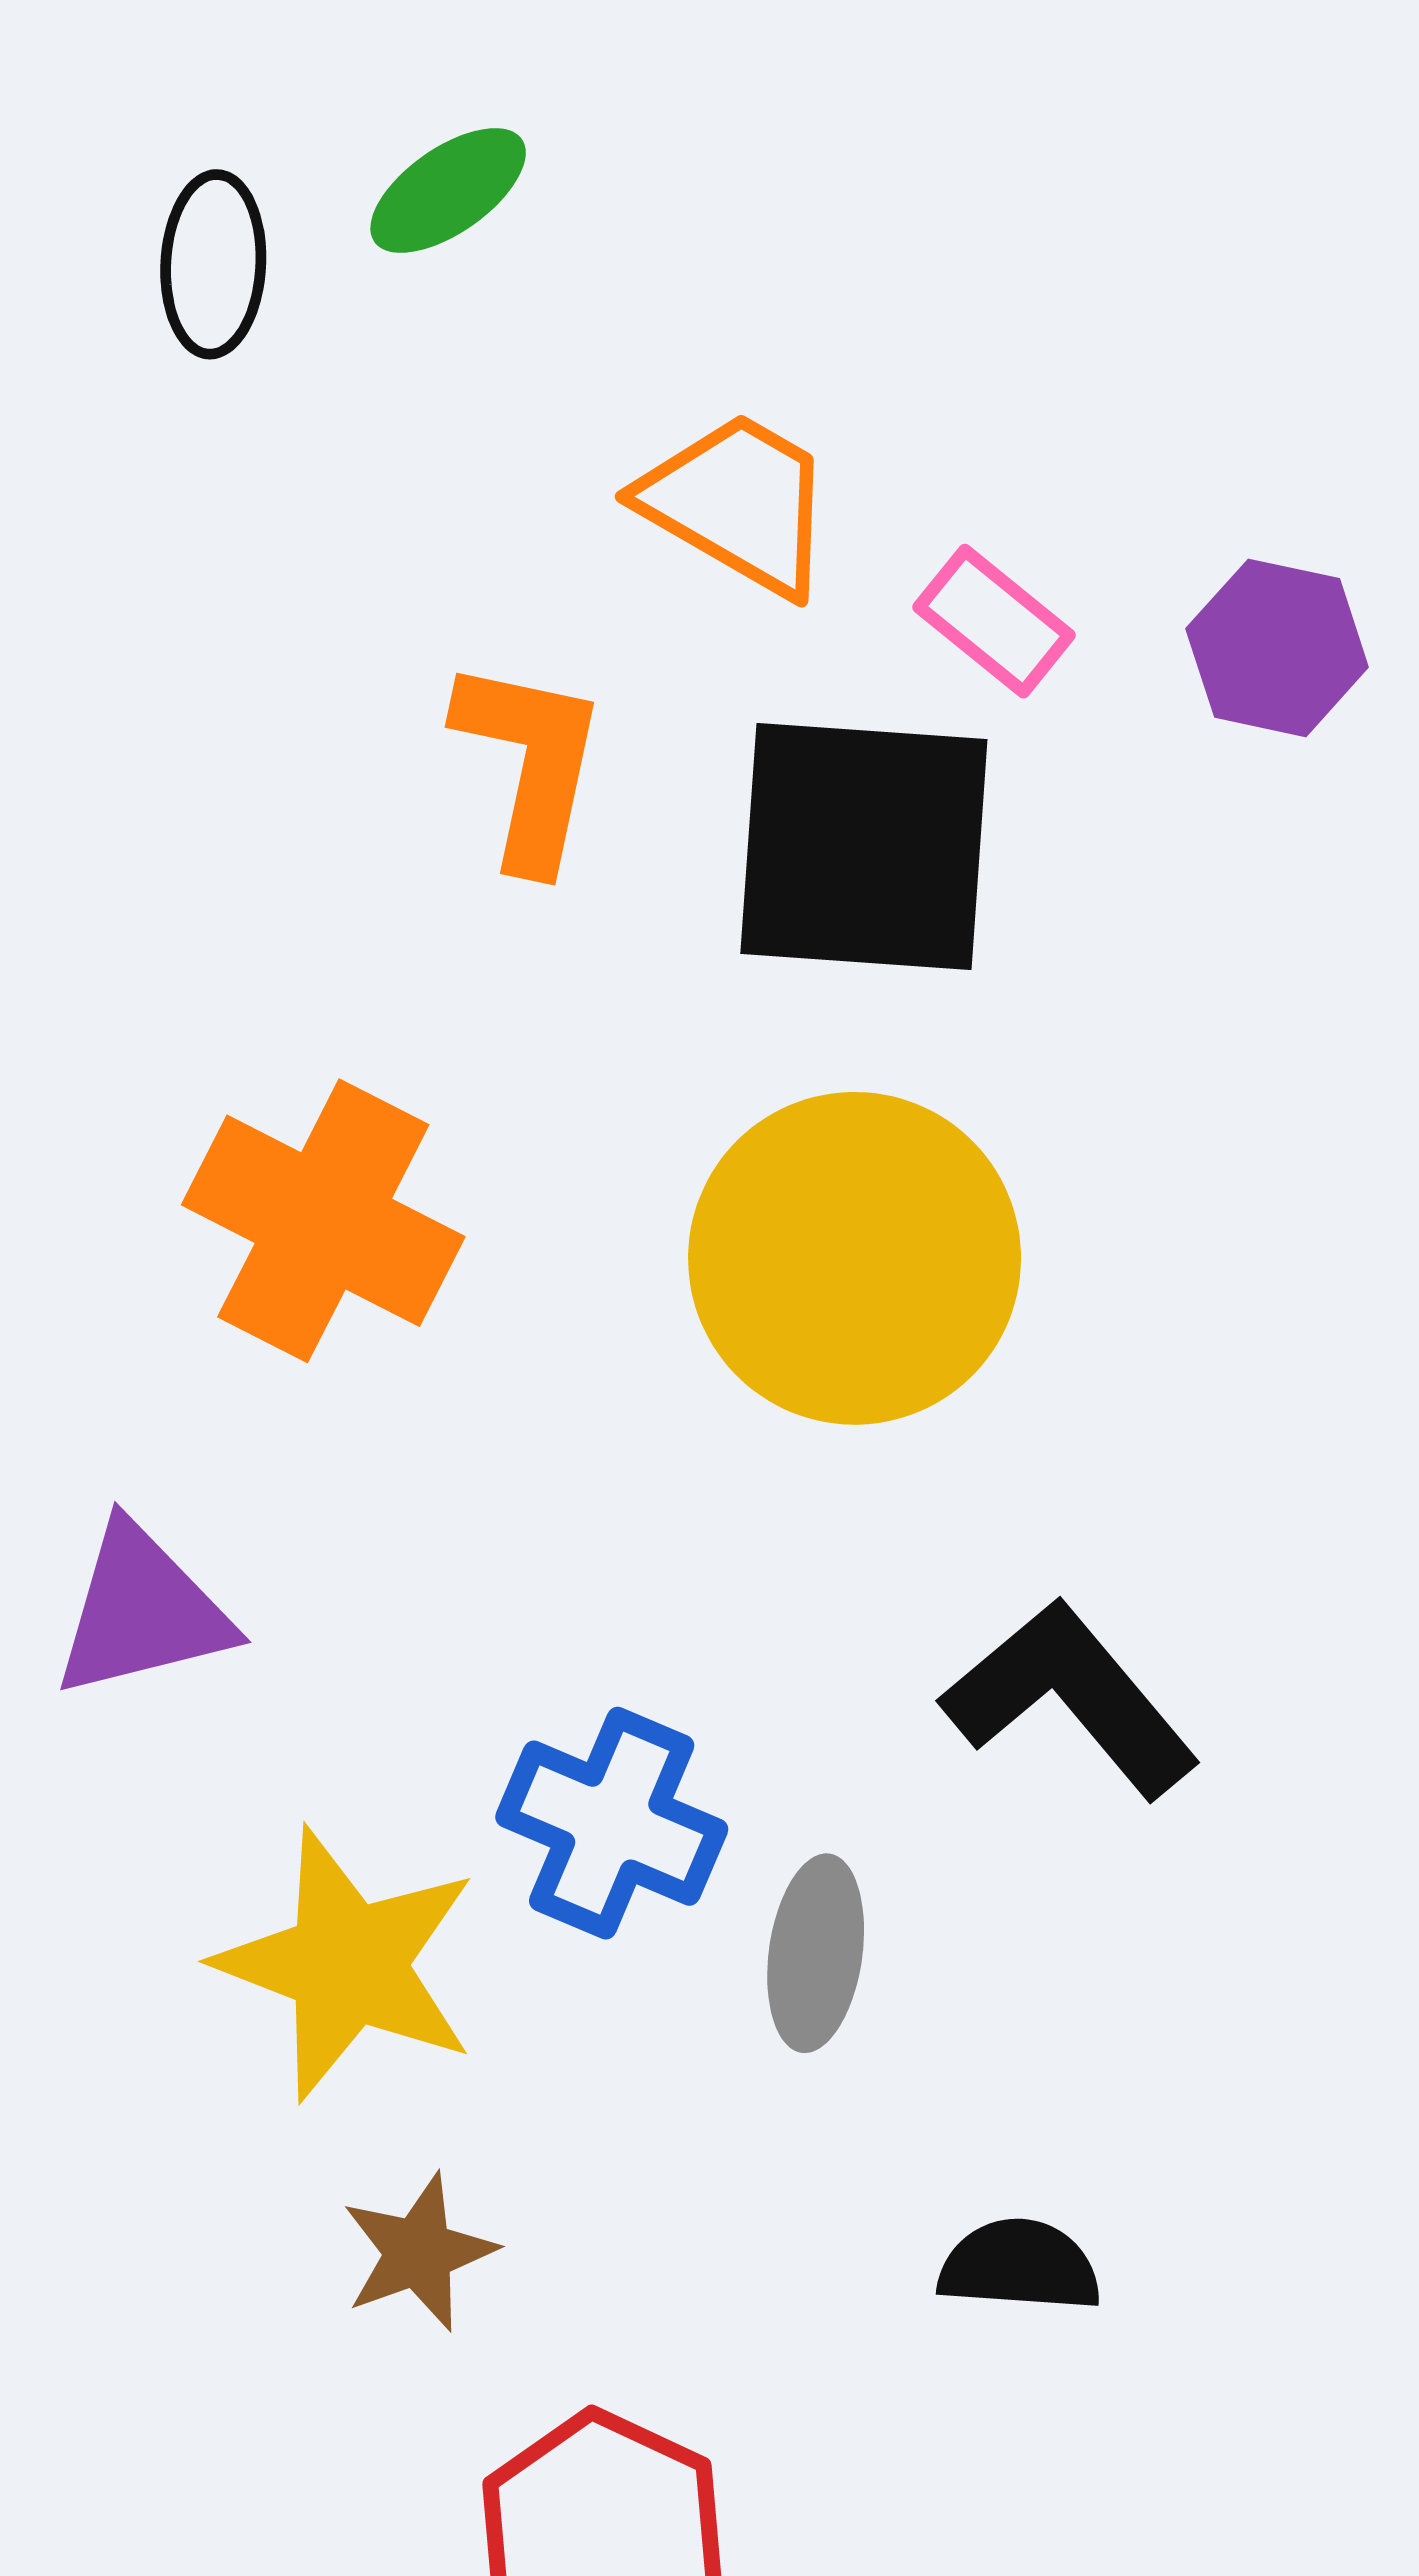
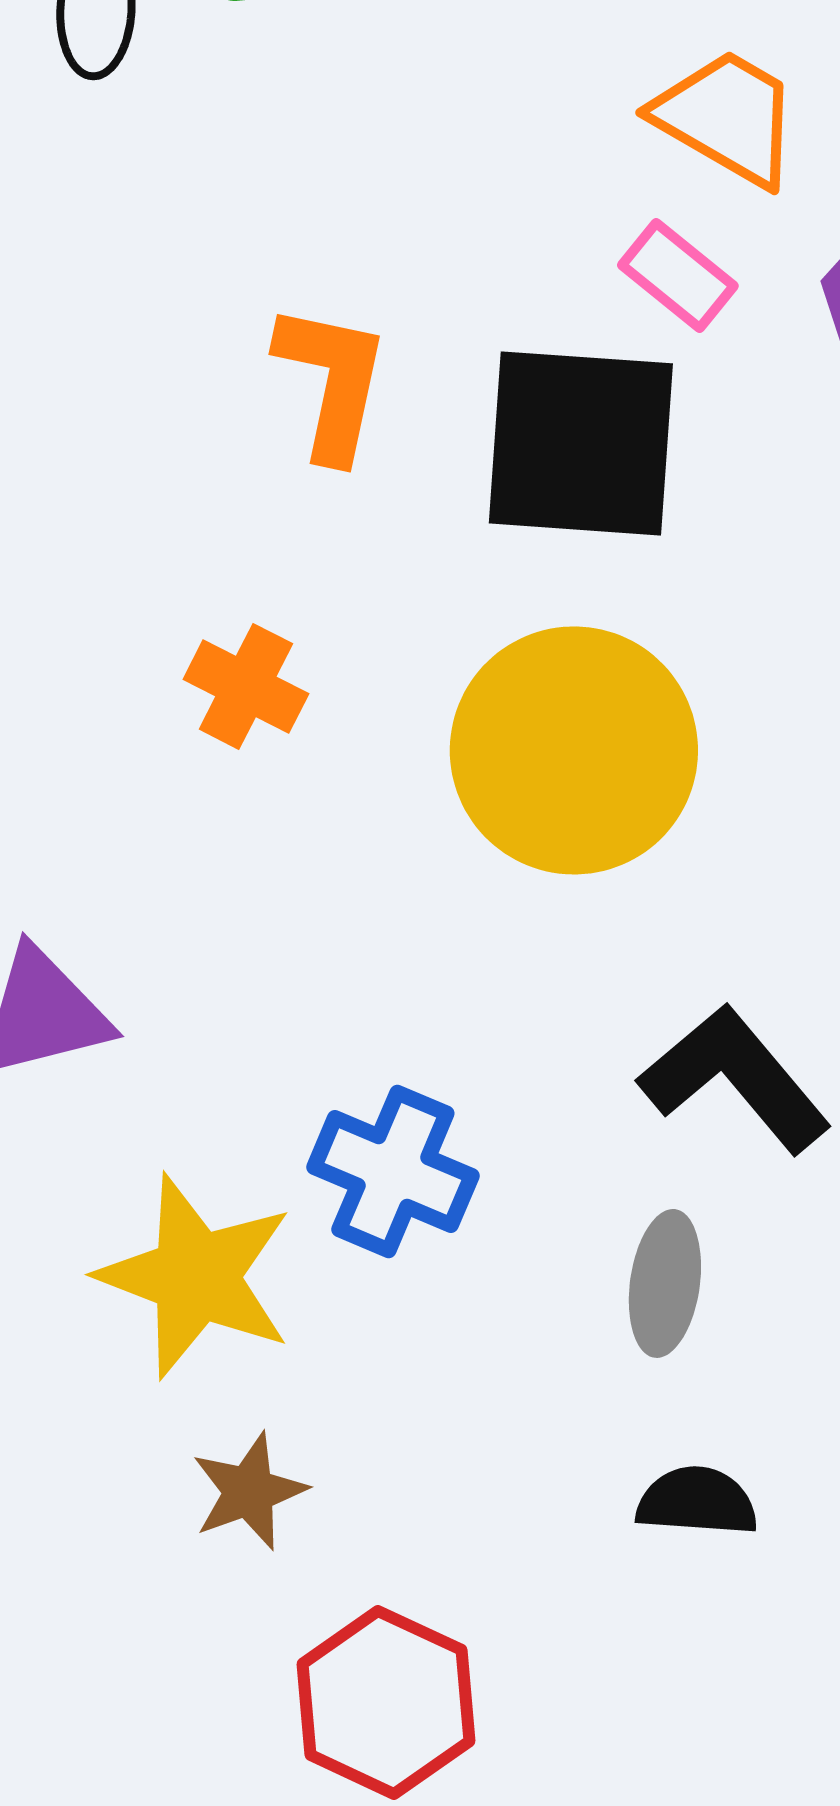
orange trapezoid: (738, 503) -> (727, 117), moved
orange cross: (323, 1221) -> (246, 686), moved, size x0.6
gray ellipse: (816, 1953) -> (665, 1283), moved

